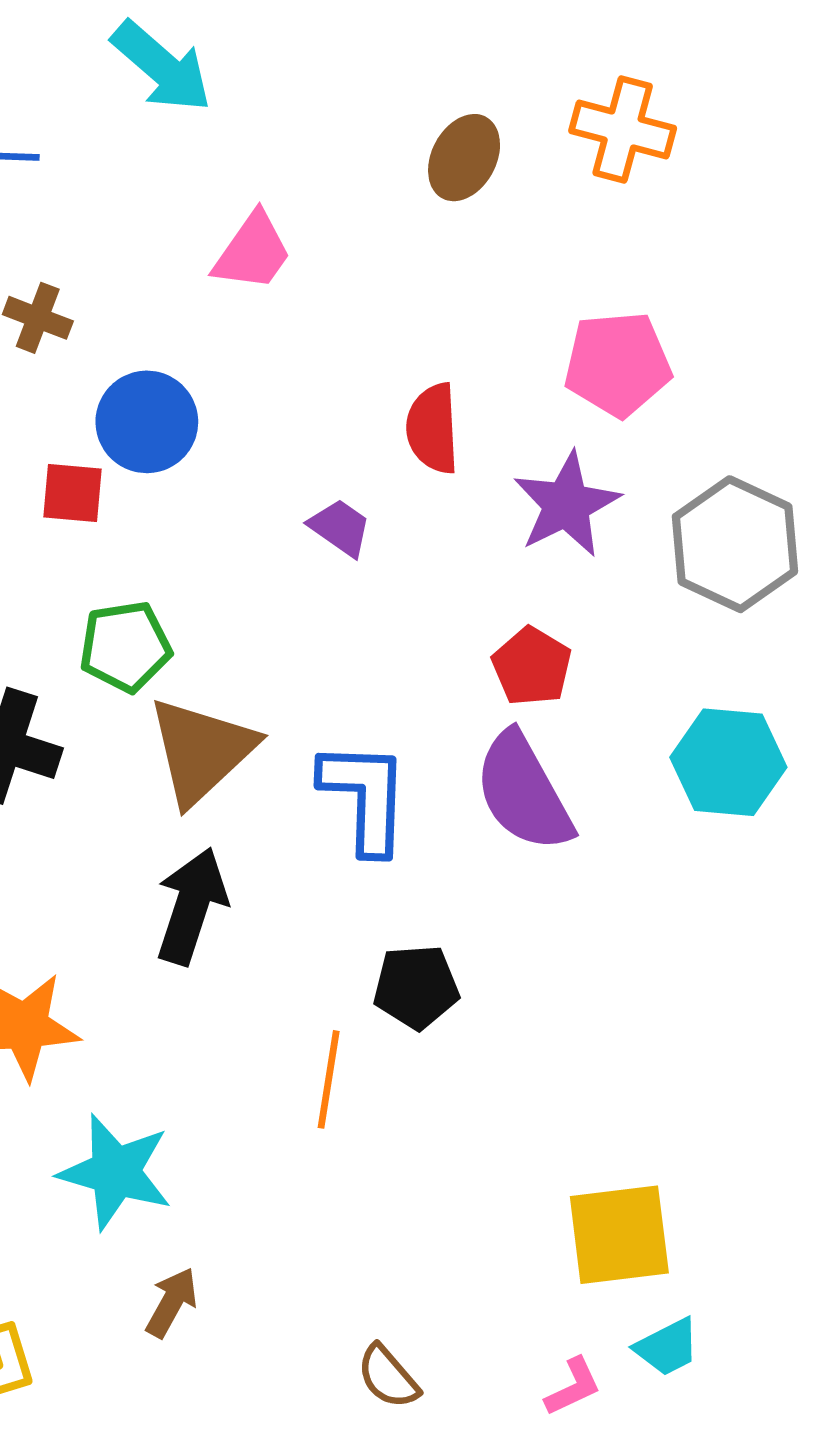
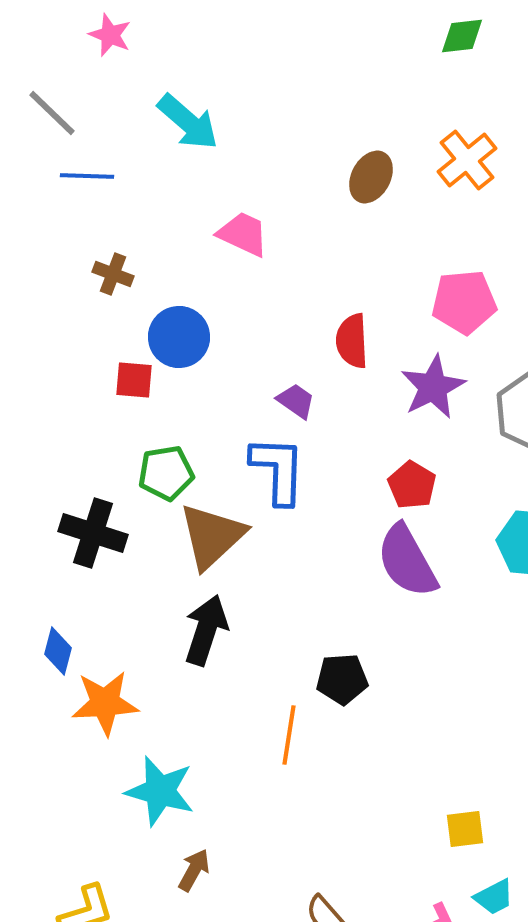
orange cross: (623, 129) -> (467, 160), turned 36
pink trapezoid: (253, 252) -> (243, 234), turned -100
blue L-shape: (365, 797) -> (278, 470), moved
yellow square: (619, 1235) -> (465, 829), size x0.6

